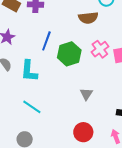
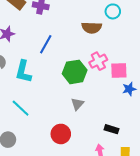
green hexagon: (69, 54) -> (75, 72), moved
red circle: (83, 132) -> (61, 134), moved

